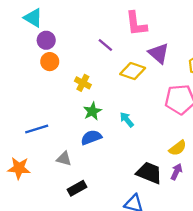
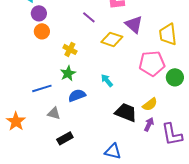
green star: (92, 111) -> (68, 73), moved
blue line: (37, 129) -> (42, 88), moved
orange star: (19, 168) -> (16, 121), turned 30
black trapezoid: (149, 173) -> (126, 112), moved

